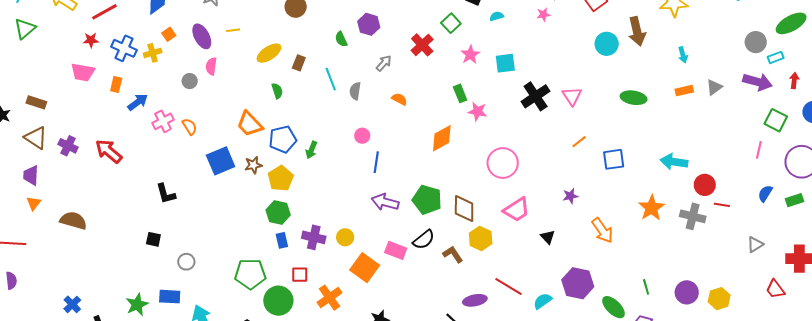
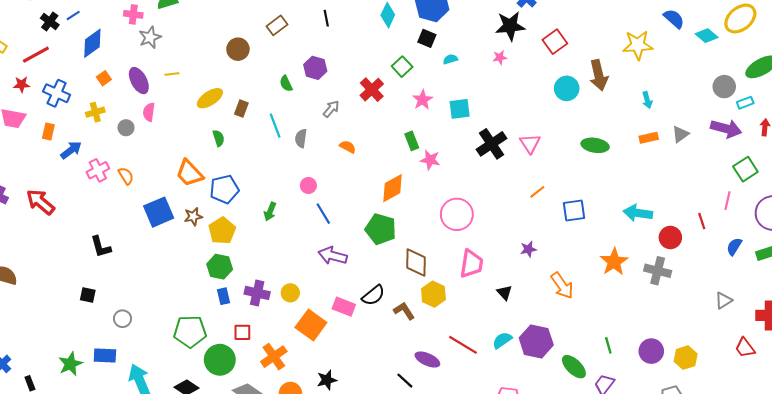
yellow cross: (153, 53) -> (95, 112), moved
green square: (776, 120) -> (745, 169), turned 30
green arrow: (311, 150) -> (270, 212), moved
blue line: (376, 162) -> (323, 214), turned -40
green pentagon: (427, 200) -> (381, 229), moved
red line: (722, 205) -> (702, 221), moved, turned 63
pink trapezoid: (517, 210) -> (471, 264), turned -48
purple ellipse: (475, 300) -> (427, 359), turned 35
cyan semicircle: (543, 301) -> (502, 340), moved

